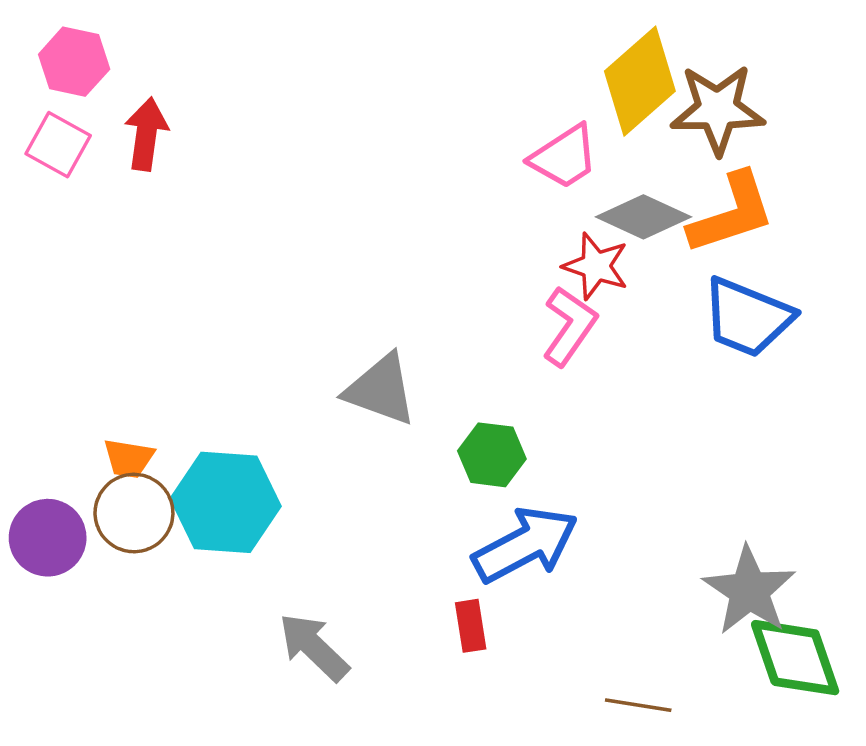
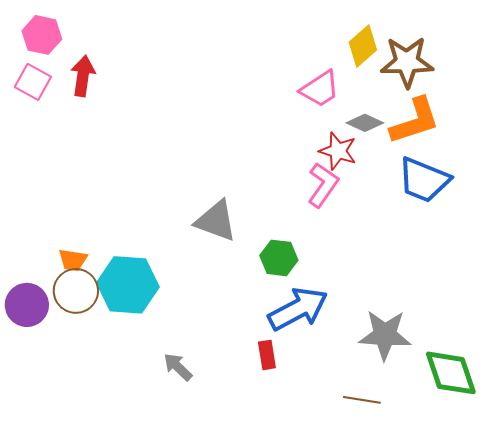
yellow diamond: (640, 81) -> (363, 46), size x0.7
gray diamond: (643, 217) -> (365, 123), size x0.7
gray star: (749, 591) -> (385, 335), moved, turned -30
gray arrow: (314, 647) -> (178, 367), size x0.7

